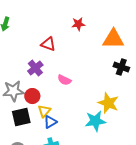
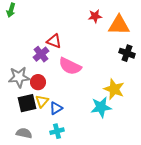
red star: (78, 24) -> (95, 16), moved
red triangle: (48, 44) -> (54, 41), moved
pink semicircle: (64, 80) -> (70, 66), size x1.6
yellow triangle: (44, 111) -> (42, 101), moved

